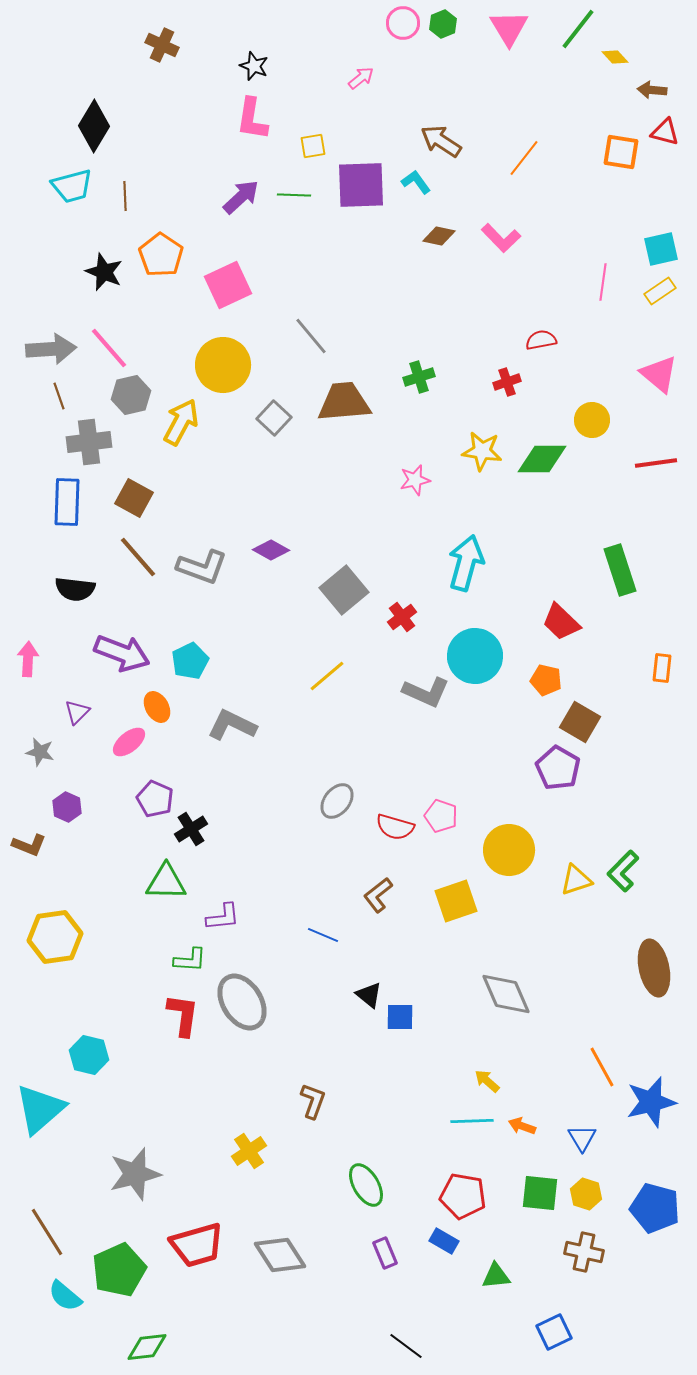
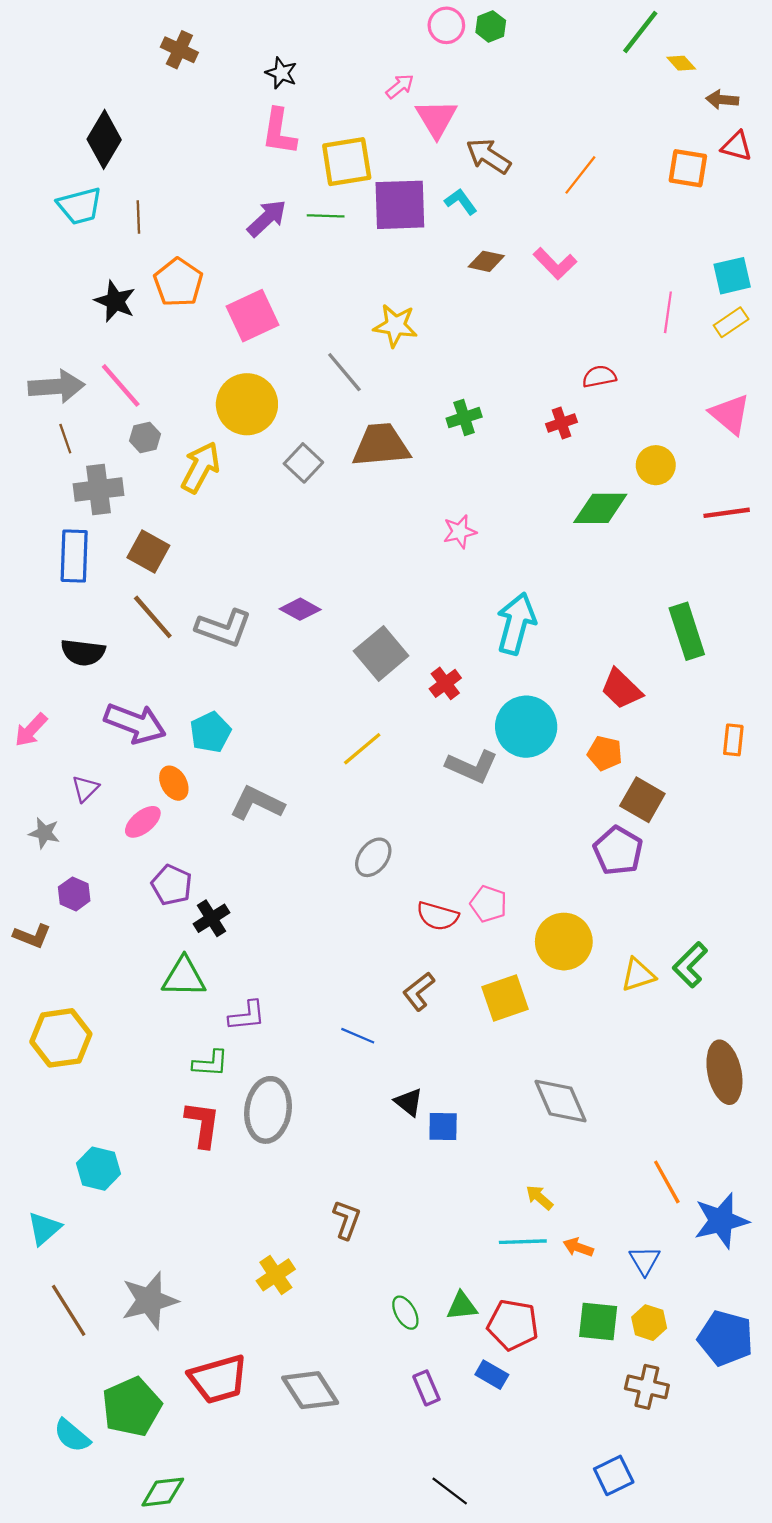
pink triangle: (509, 28) -> (436, 118), moved
yellow square: (313, 146) -> (347, 162), size x1.8
gray hexagon: (131, 395) -> (145, 437), size x0.7
yellow star: (482, 451) -> (395, 326), moved
pink arrow: (28, 659) -> (31, 730), turned -140
gray ellipse: (337, 801) -> (373, 857), moved
gray ellipse: (242, 1002) -> (268, 1110), turned 40
cyan triangle: (40, 1109) -> (44, 1228), size x0.6
green ellipse: (366, 1185) -> (405, 1313), size x0.7
brown line: (47, 1232) -> (69, 1310), moved
green triangle: (496, 1276) -> (462, 1306), moved

